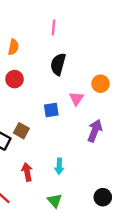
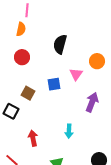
pink line: (53, 28) -> (27, 10), moved
brown square: (21, 131) -> (28, 93), moved
cyan arrow: (59, 166) -> (69, 131), moved

